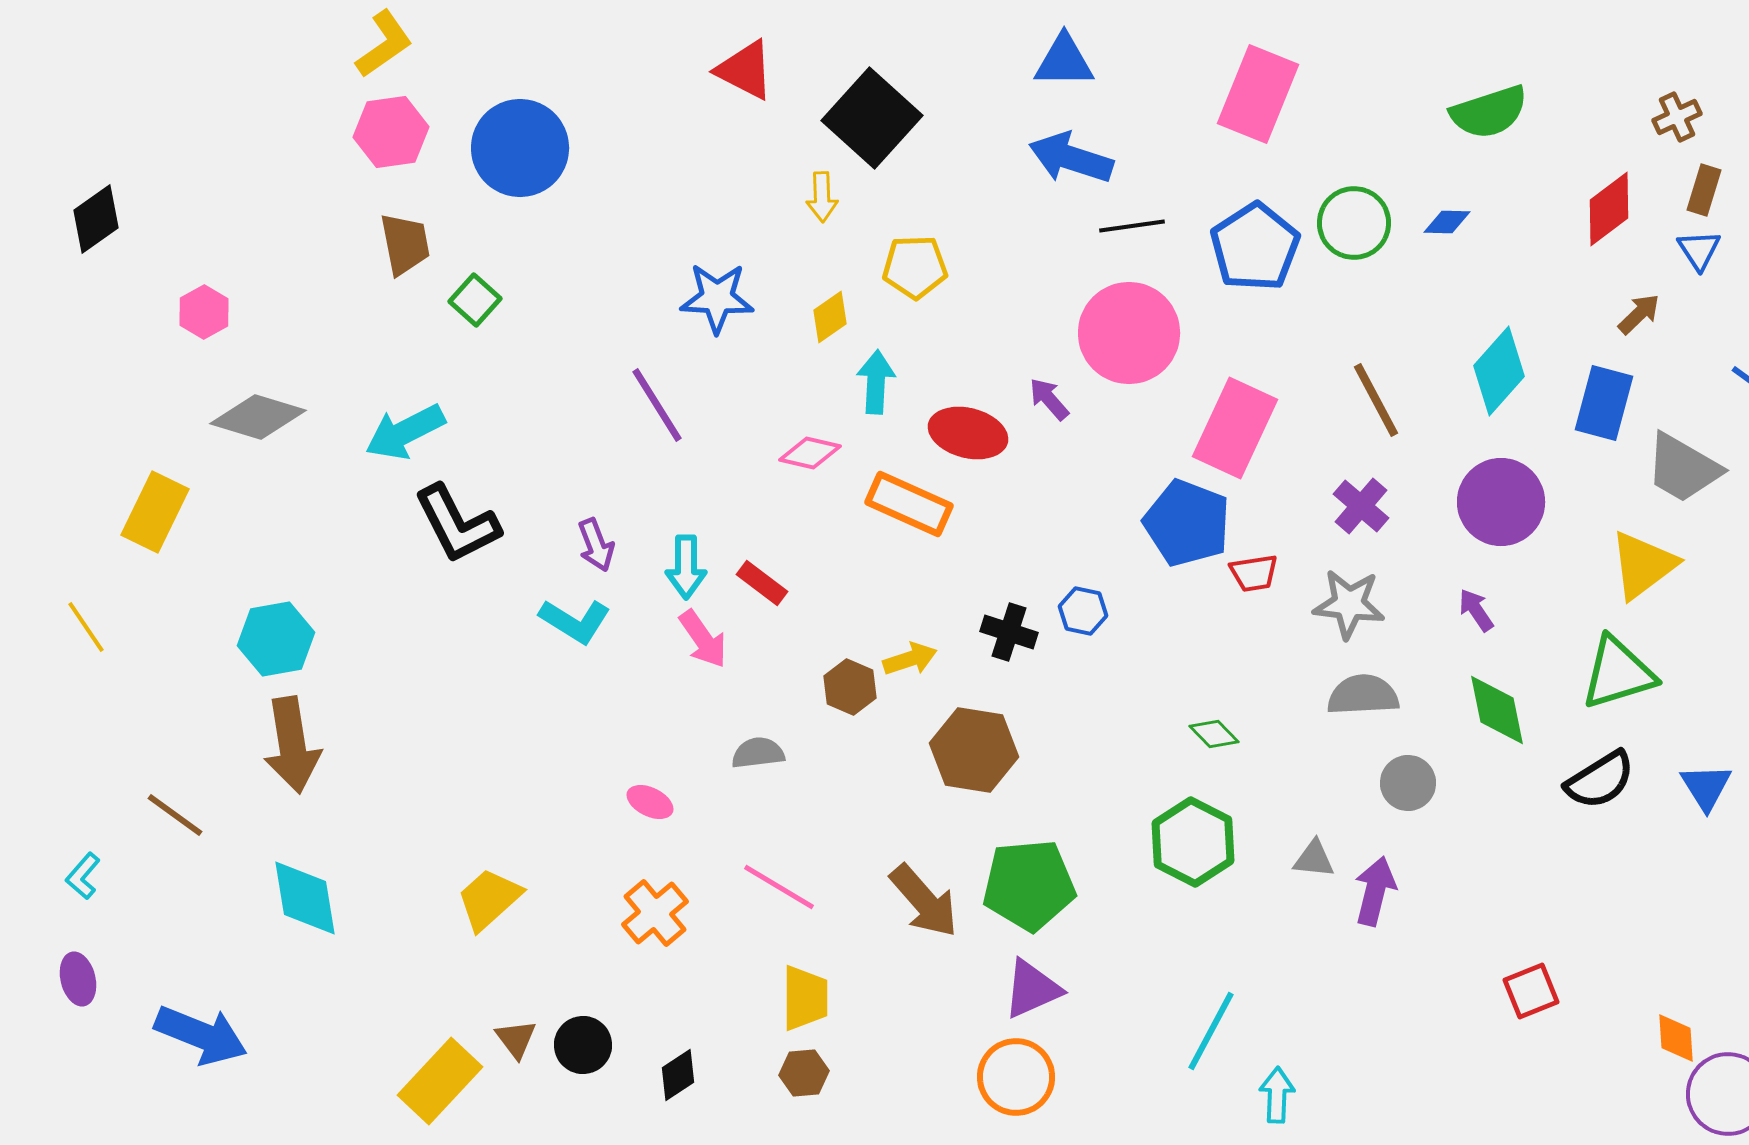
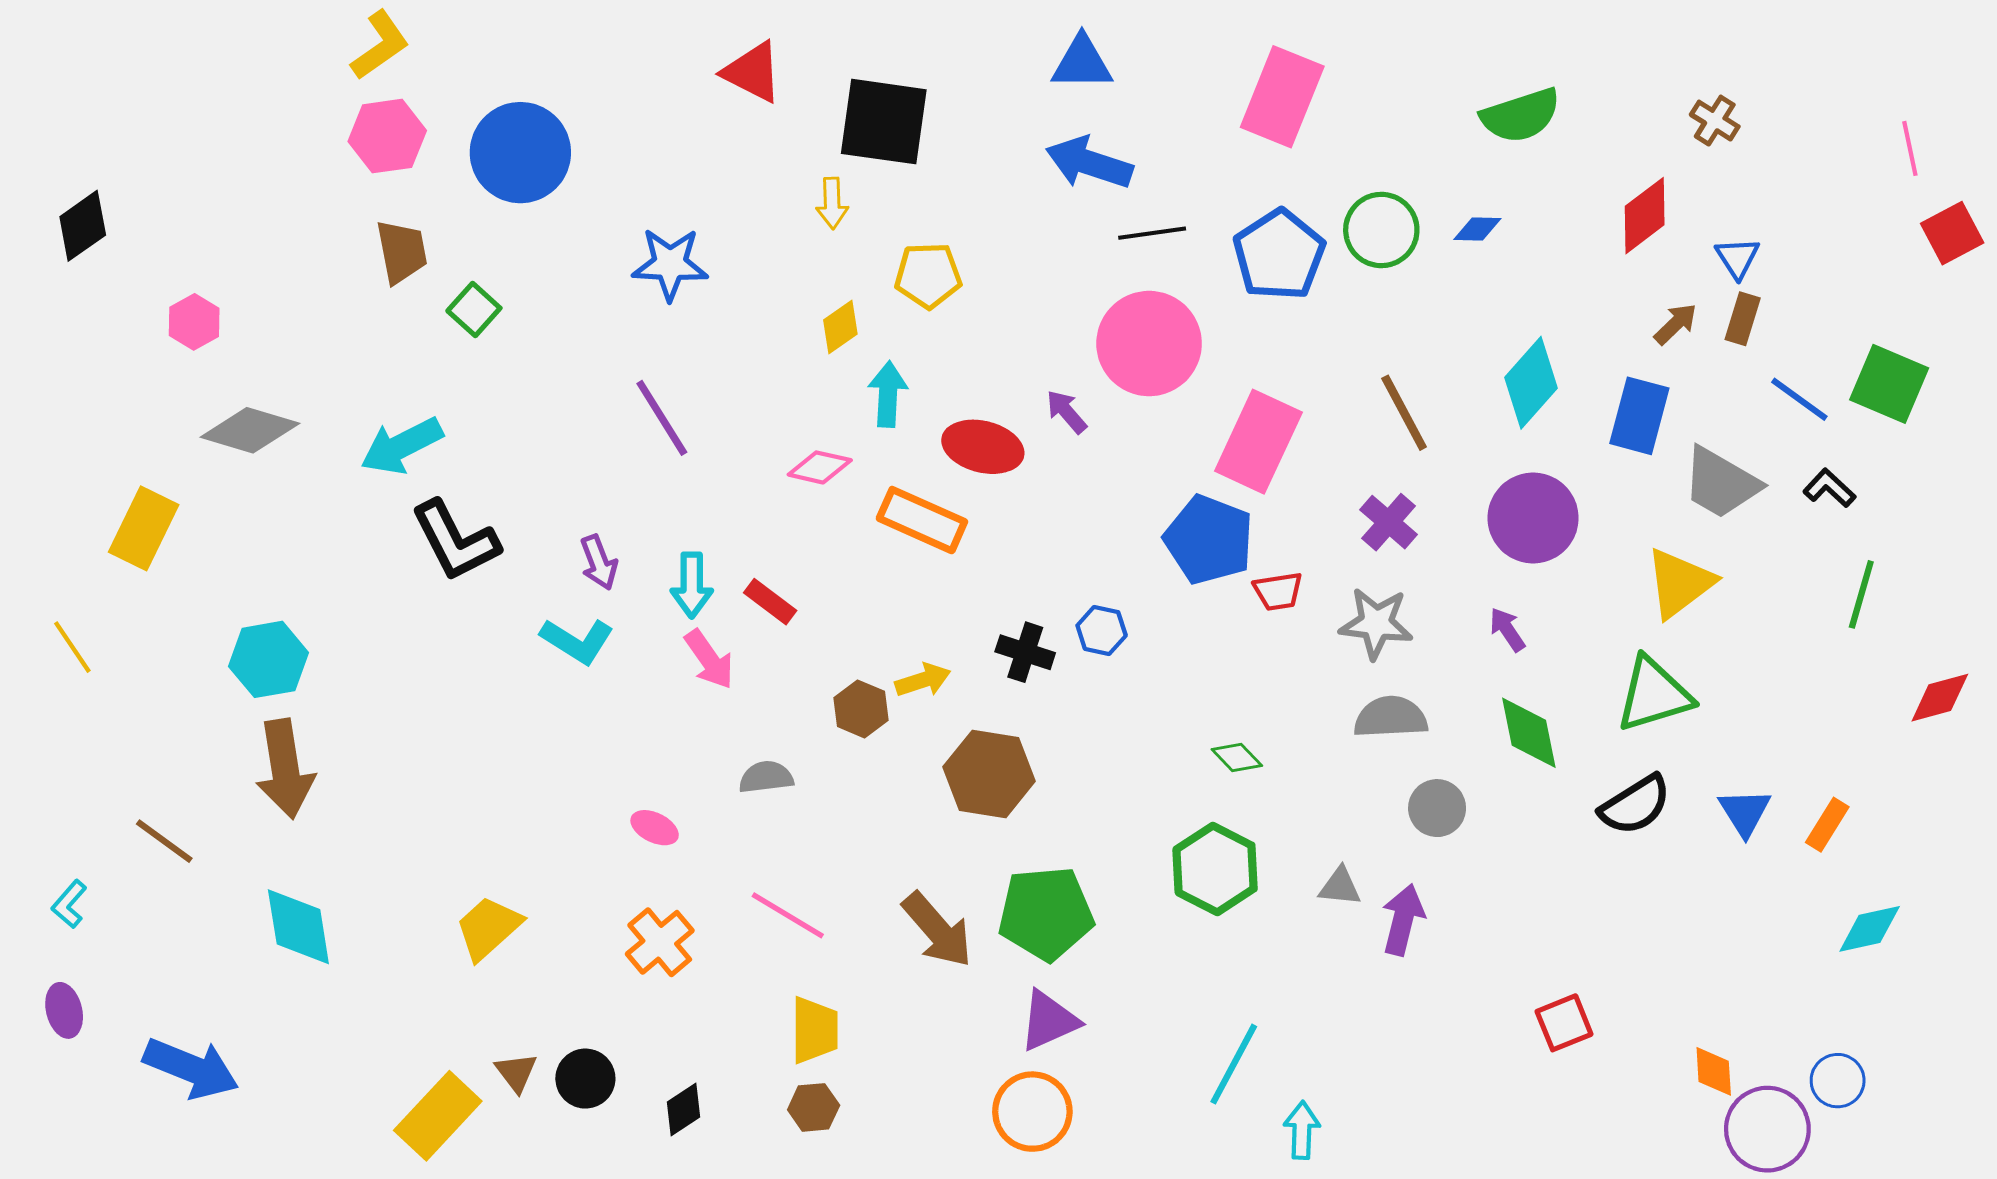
brown cross: (1677, 117) -> (1715, 121), turned -33
black square: (872, 118) -> (884, 122), turned -34
brown rectangle: (1704, 190) -> (1743, 319), moved
blue star: (717, 298) -> (670, 264), moved

